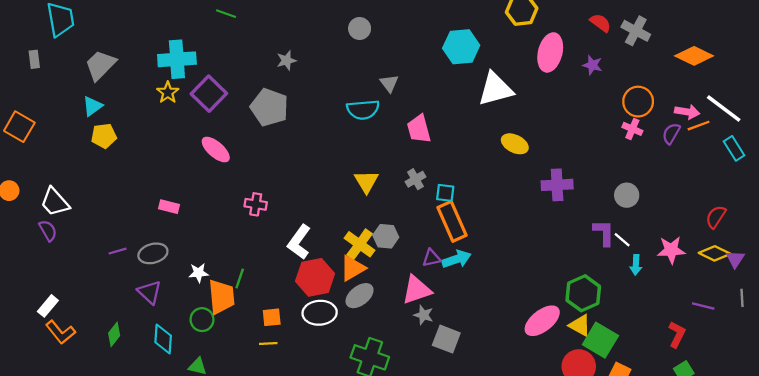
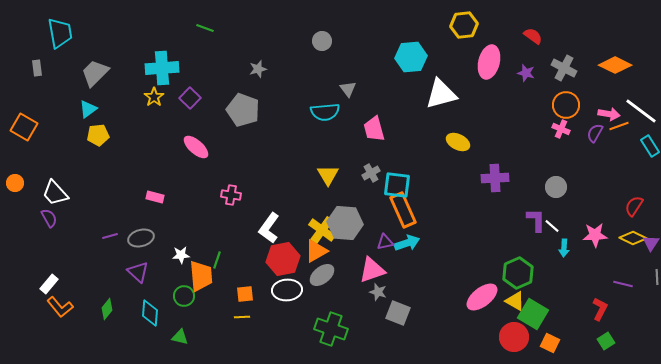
gray cross: (636, 31) -> (564, 68), moved
purple square: (209, 94) -> (190, 98), size x0.7
cyan square: (445, 193) -> (397, 185), size x1.6
gray hexagon: (386, 236) -> (345, 223), size x1.6

